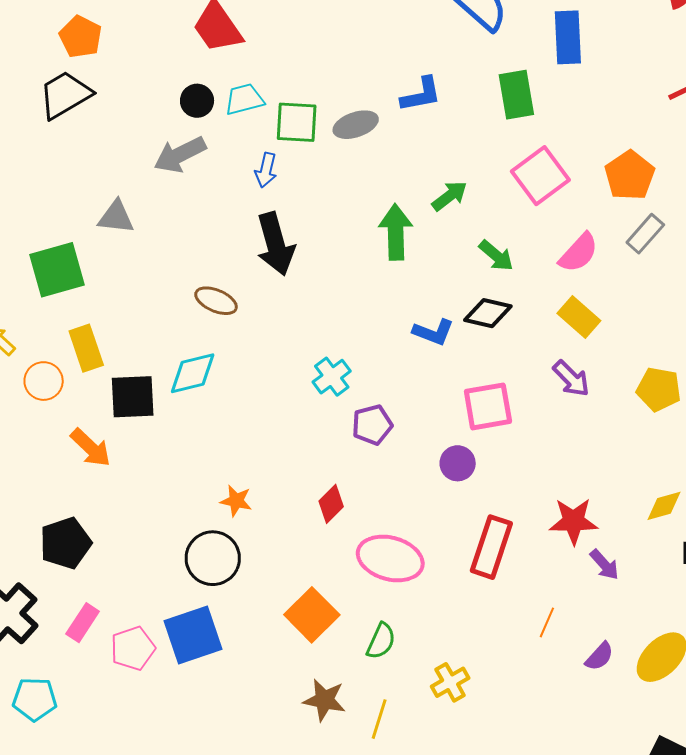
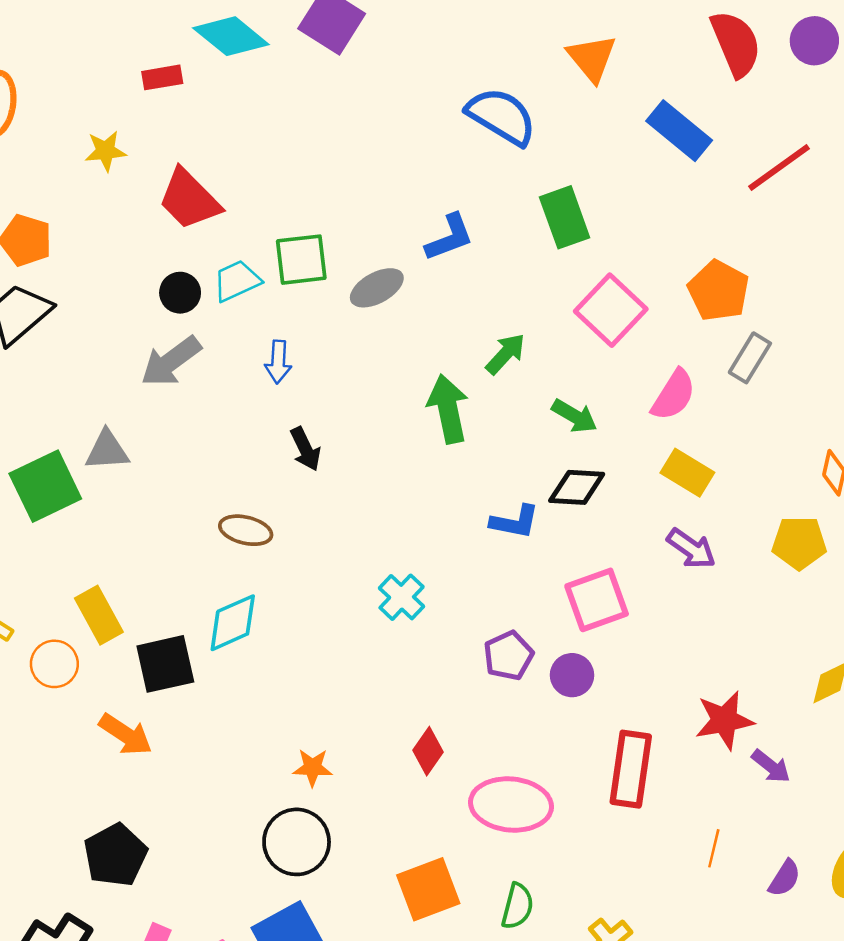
blue rectangle: (568, 37) -> (679, 131), moved, turned -38
green square: (297, 122) -> (301, 260), moved
black arrow: (275, 244) -> (305, 449), size x0.6
green square: (57, 270) -> (45, 486), moved
purple pentagon: (372, 425) -> (508, 656), moved
orange square: (312, 615) -> (428, 889), turned 34

